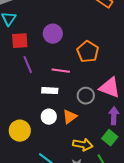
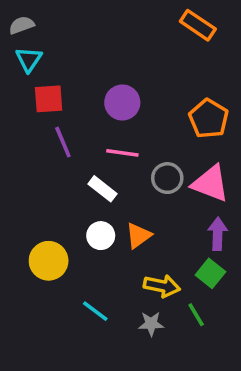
purple circle: (53, 34) -> (122, 103), moved
orange pentagon: (88, 52) -> (209, 119), moved
white rectangle: (50, 91) -> (103, 189), turned 35
gray circle: (86, 96) -> (167, 178), moved

